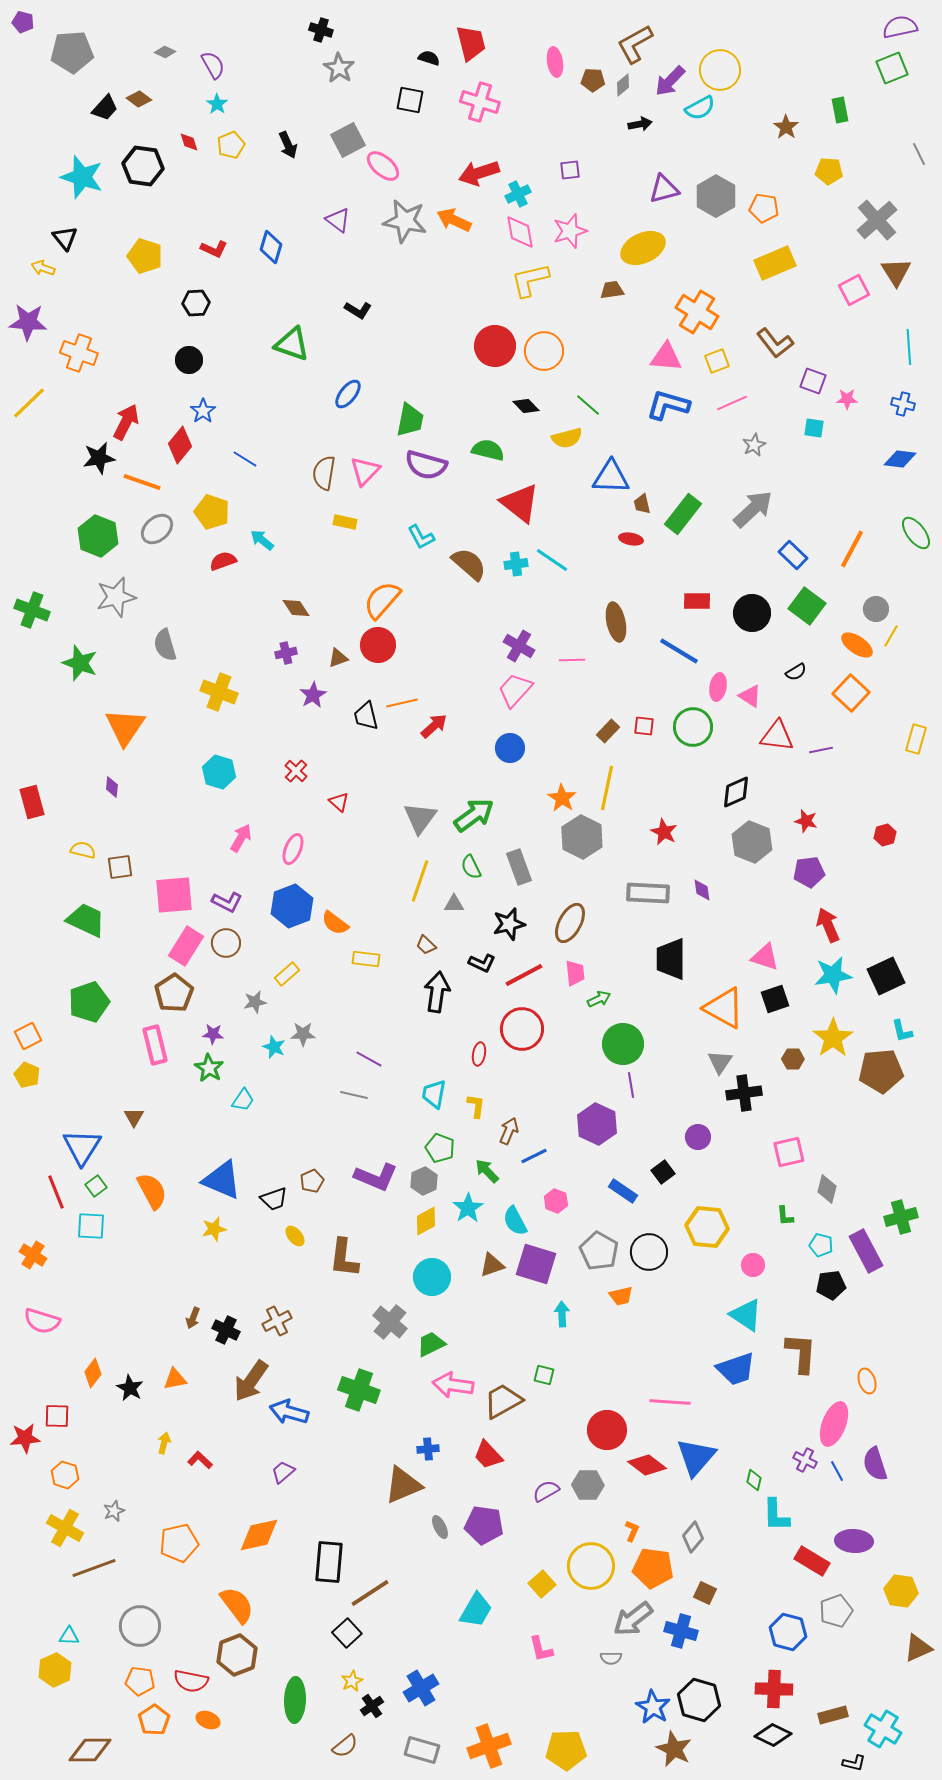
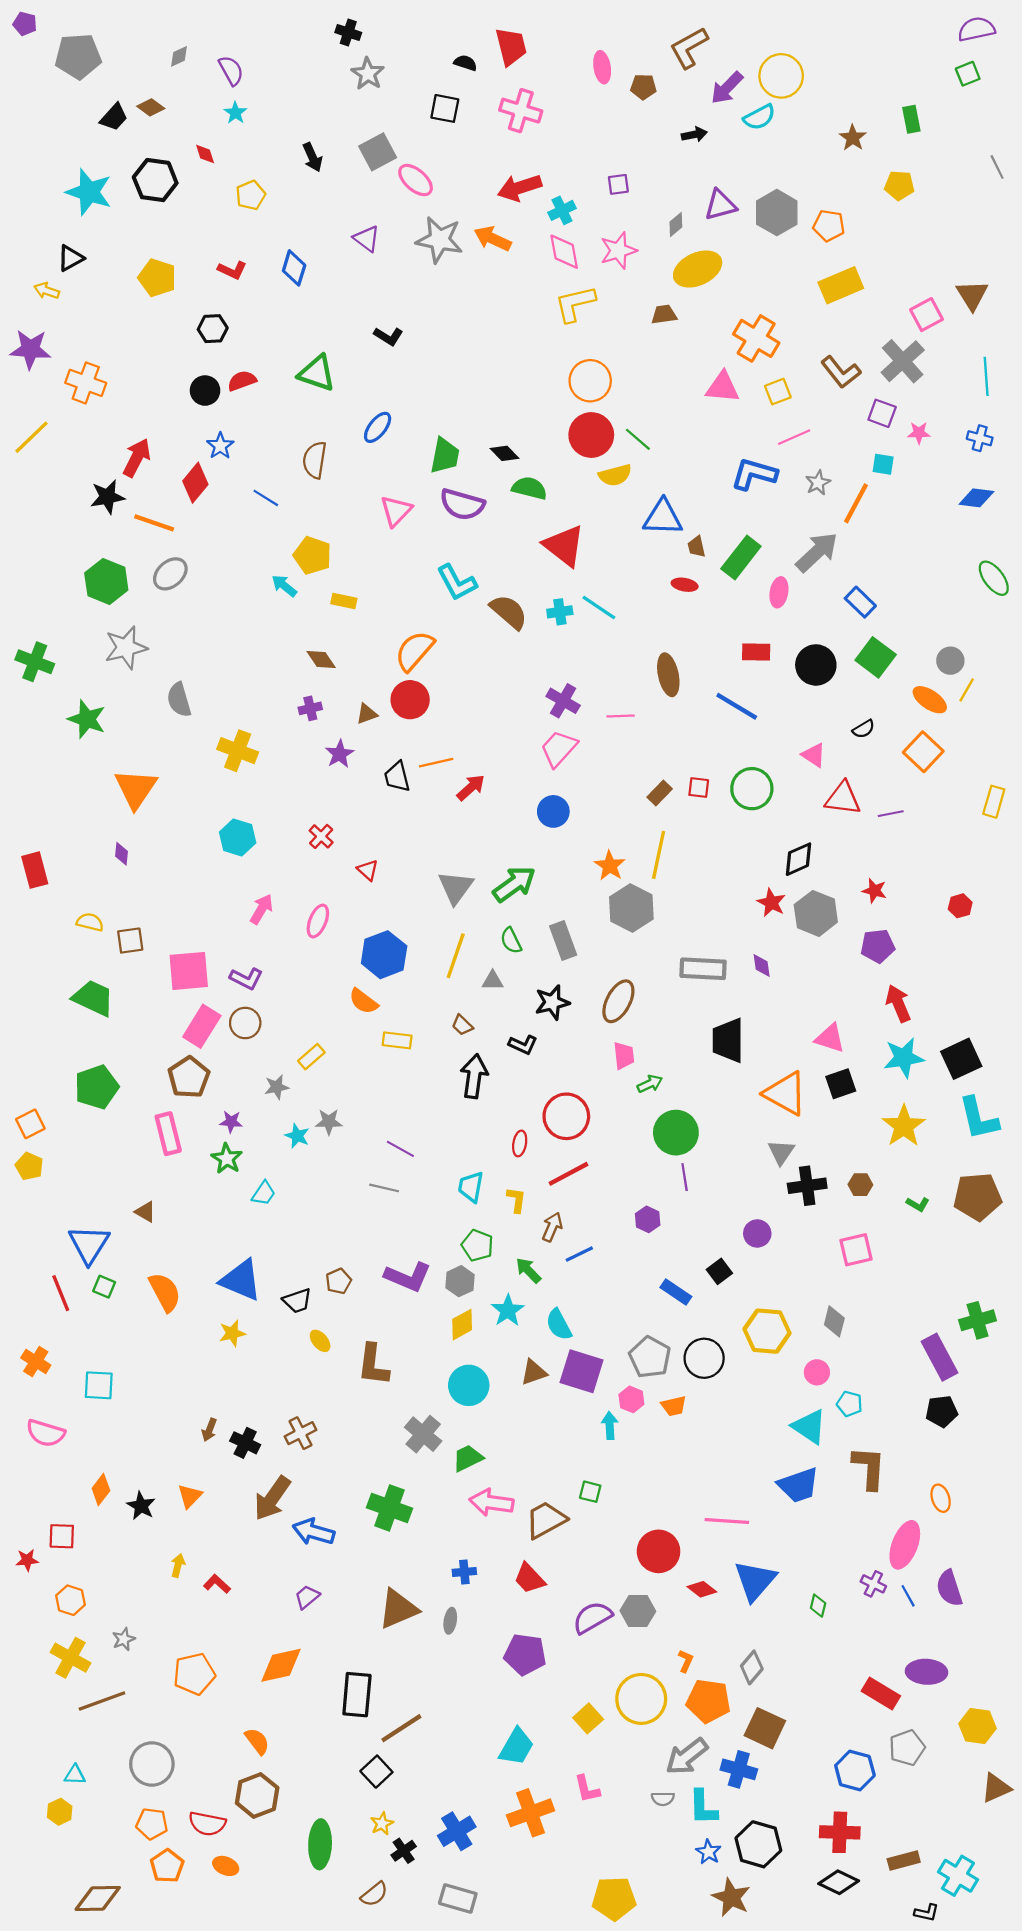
gray diamond: (165, 52) -> (179, 56), turned -50
green square: (892, 68) -> (968, 74), size x0.7
gray diamond: (623, 85) -> (676, 225), moved
yellow pentagon: (231, 145) -> (251, 195), moved
gray cross: (877, 220) -> (903, 361), moved
black triangle: (65, 238) -> (71, 258), turned 40
red circle: (495, 346) -> (591, 435), moved
blue L-shape: (668, 405) -> (754, 474), moved
black diamond: (526, 406) -> (504, 453), moved
brown semicircle: (324, 473) -> (315, 460), moved
yellow pentagon: (212, 512) -> (312, 555), moved
yellow rectangle: (345, 522) -> (344, 601), moved
cyan L-shape: (421, 537) -> (457, 583), size x1.4
orange line: (852, 549) -> (856, 503), moved
red semicircle: (223, 561) -> (242, 381), moved
pink ellipse: (718, 687) -> (779, 592), moved
red star: (664, 832) -> (771, 903), moved
blue hexagon: (292, 906) -> (384, 955), moved
red line: (524, 975) -> (568, 1174), moved
cyan L-shape: (902, 1031) -> (979, 1118), size x1.8
brown hexagon: (793, 1059) -> (860, 1185), moved
brown pentagon: (881, 1071) -> (977, 1197), moved
brown triangle: (134, 1117) -> (145, 1212), turned -30
purple hexagon: (597, 1124) -> (648, 1219), size x0.6
green square: (96, 1186) -> (104, 1287), turned -30
gray diamond: (827, 1189) -> (834, 1321), moved
pink hexagon: (556, 1201) -> (631, 1399), moved
green L-shape: (785, 1216) -> (918, 1204), moved, turned -55
cyan square: (91, 1226) -> (99, 1385), moved
cyan pentagon: (821, 1245) -> (849, 1404), moved
black pentagon: (831, 1285) -> (942, 1411), moved
orange triangle: (175, 1379) -> (190, 1496), turned -35
red star: (25, 1438) -> (27, 1560), size x0.7
red diamond: (647, 1465) -> (702, 1589), size x0.7
brown triangle: (403, 1485) -> (398, 1609), moved
purple semicircle: (546, 1491) -> (592, 1618), size x1.4
cyan L-shape: (776, 1515) -> (703, 1807), moved
gray ellipse: (440, 1527) -> (450, 1621), moved, turned 35
brown square: (705, 1593) -> (765, 1728), size x1.6
orange semicircle: (237, 1605) -> (257, 1741), size x0.7
yellow hexagon: (55, 1670) -> (60, 1812), size x0.7
blue star: (653, 1707) -> (708, 1852), size x0.7
orange cross: (489, 1746) -> (531, 1813), moved

